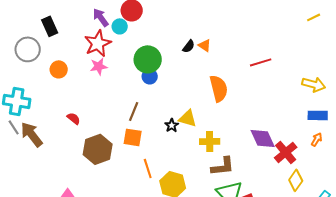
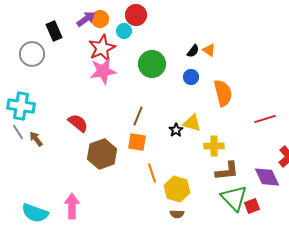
purple arrow: (101, 17) -> (86, 19), moved, turned 90
red line: (261, 62) -> (265, 119), moved
pink star: (99, 66) -> (103, 71), size x1.5
orange circle: (59, 69) -> (100, 19), moved
blue circle: (150, 76) -> (191, 77), moved
red semicircle: (74, 118) -> (78, 123), size x1.5
brown arrow: (32, 134) -> (36, 139), size x0.6
purple diamond: (263, 138) -> (267, 177), moved

